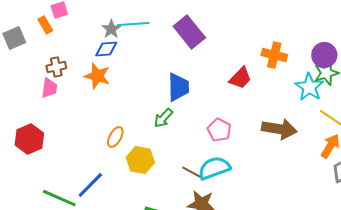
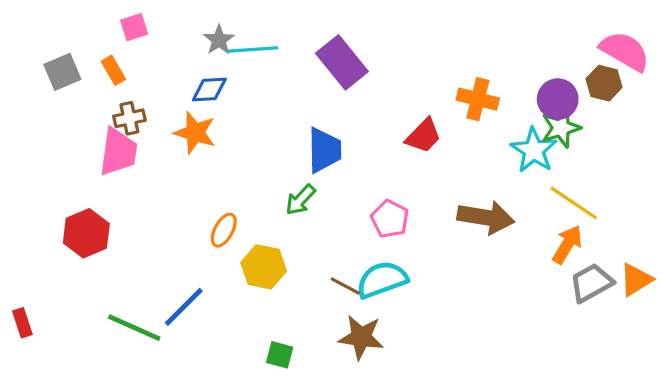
orange rectangle: (45, 25) -> (113, 70), moved
gray star: (111, 29) -> (219, 40), moved
pink trapezoid: (49, 88) -> (118, 152), size x1.5

